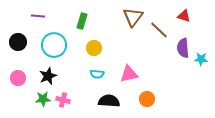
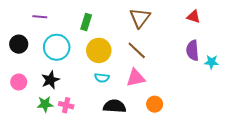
brown line: (159, 30) -> (137, 50), moved
yellow circle: (94, 48) -> (99, 50), size x1.5

